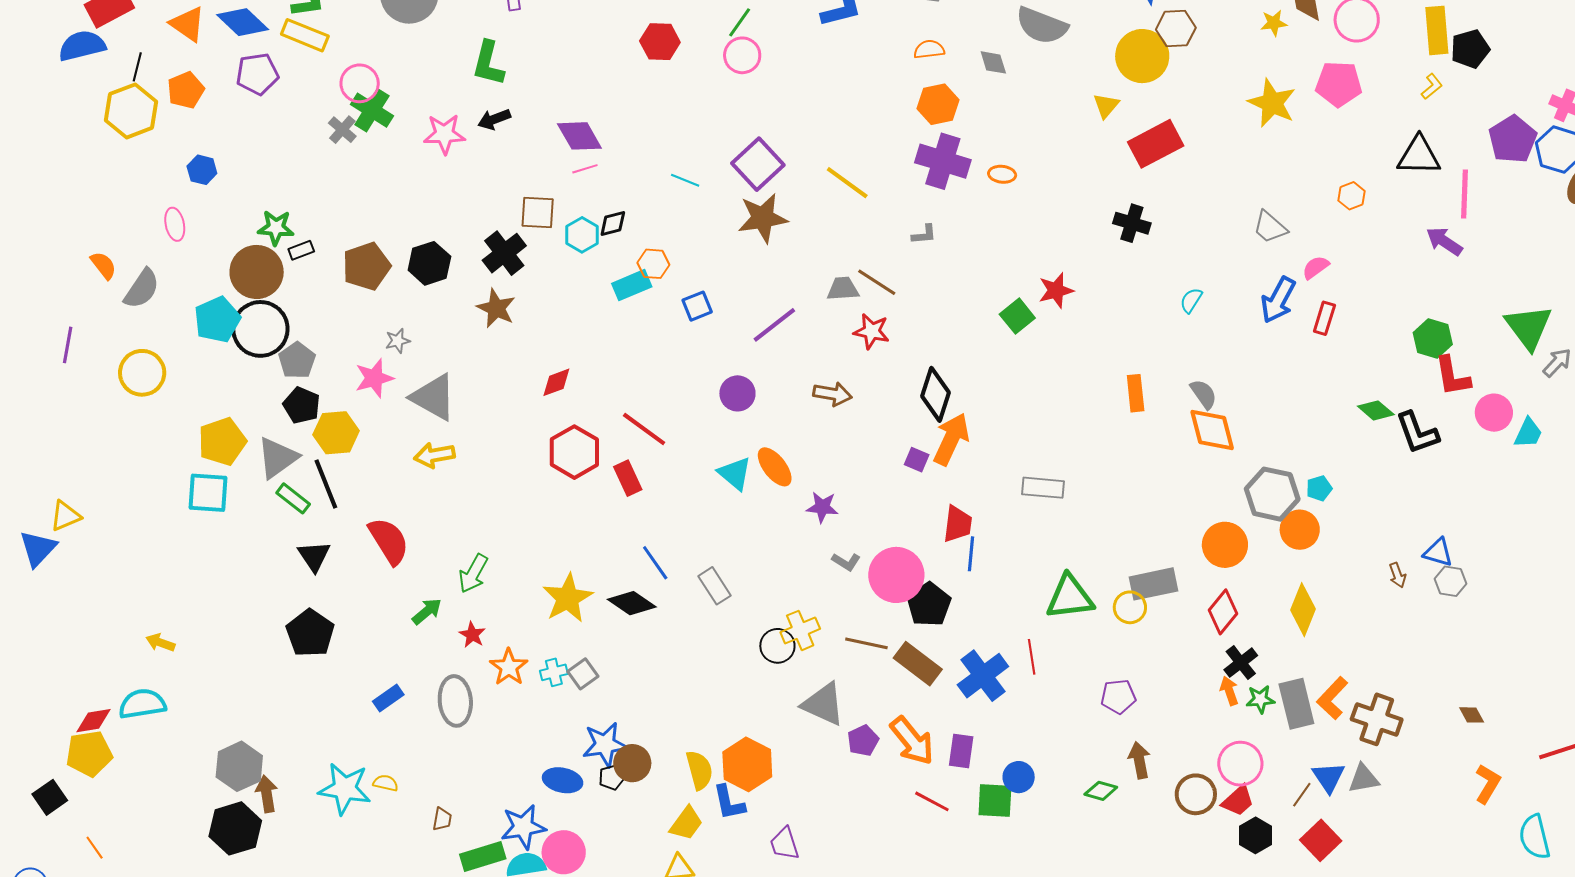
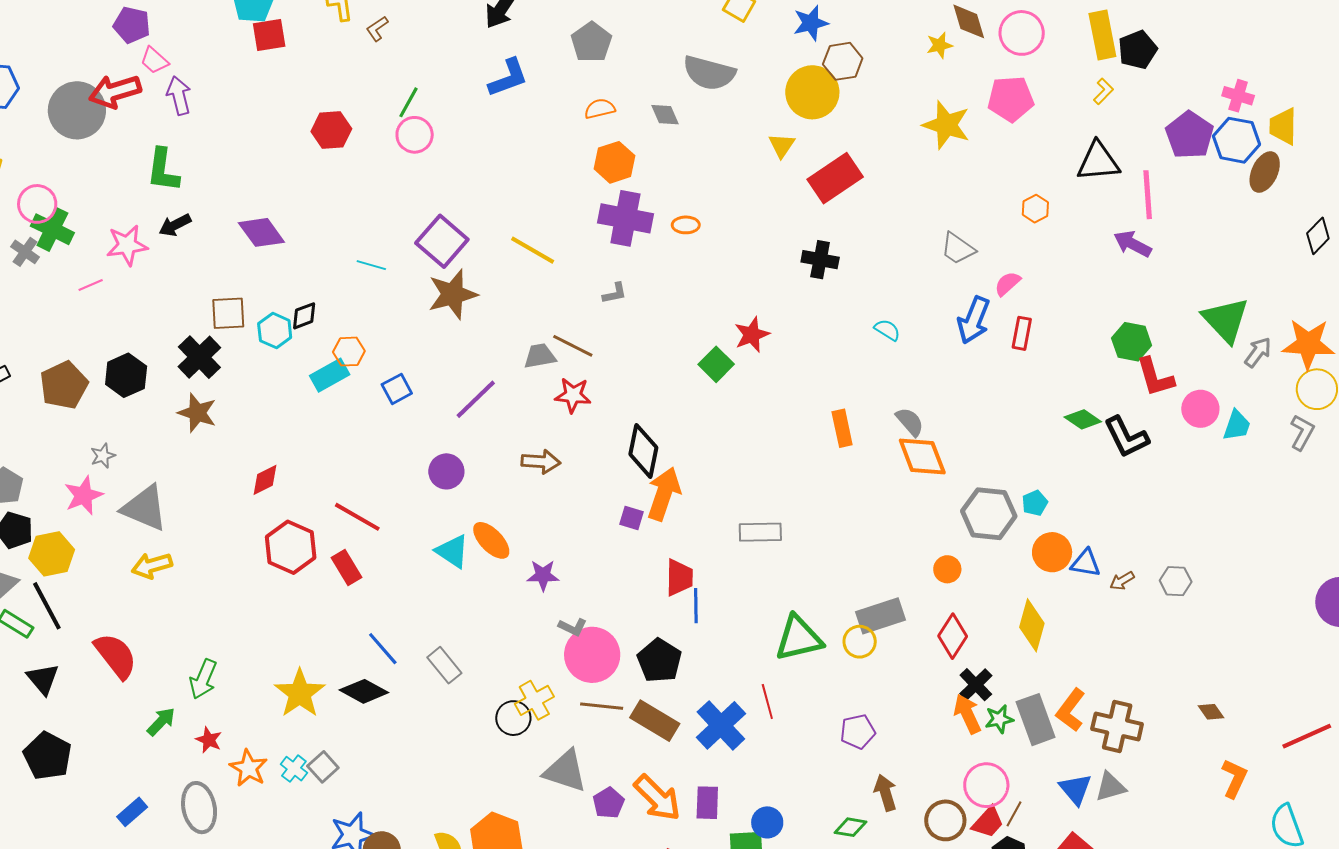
pink line: (585, 169) -> (91, 285), moved
cyan semicircle: (1191, 300) -> (887, 330), turned 96
orange circle: (1300, 530) -> (1052, 552), moved
orange circle: (1225, 545) -> (947, 569), size x0.6
blue triangle: (1438, 552) -> (1086, 563), moved
pink circle: (896, 575) -> (592, 655), moved
brown arrow: (1397, 575) -> (1122, 581), turned 85
cyan cross: (554, 672) -> (294, 769), turned -32
orange arrow: (1229, 691) -> (967, 714), size x1.4
brown line: (1302, 795) -> (1014, 814), moved

